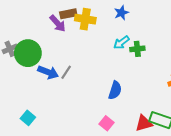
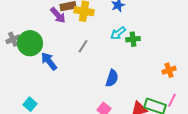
blue arrow: (48, 72) -> (49, 61), turned -150
gray line: (66, 72) -> (83, 46), moved

